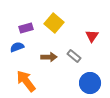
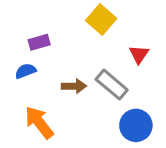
yellow square: (54, 23) -> (101, 20), moved
gray rectangle: (74, 56) -> (112, 85), size x1.5

